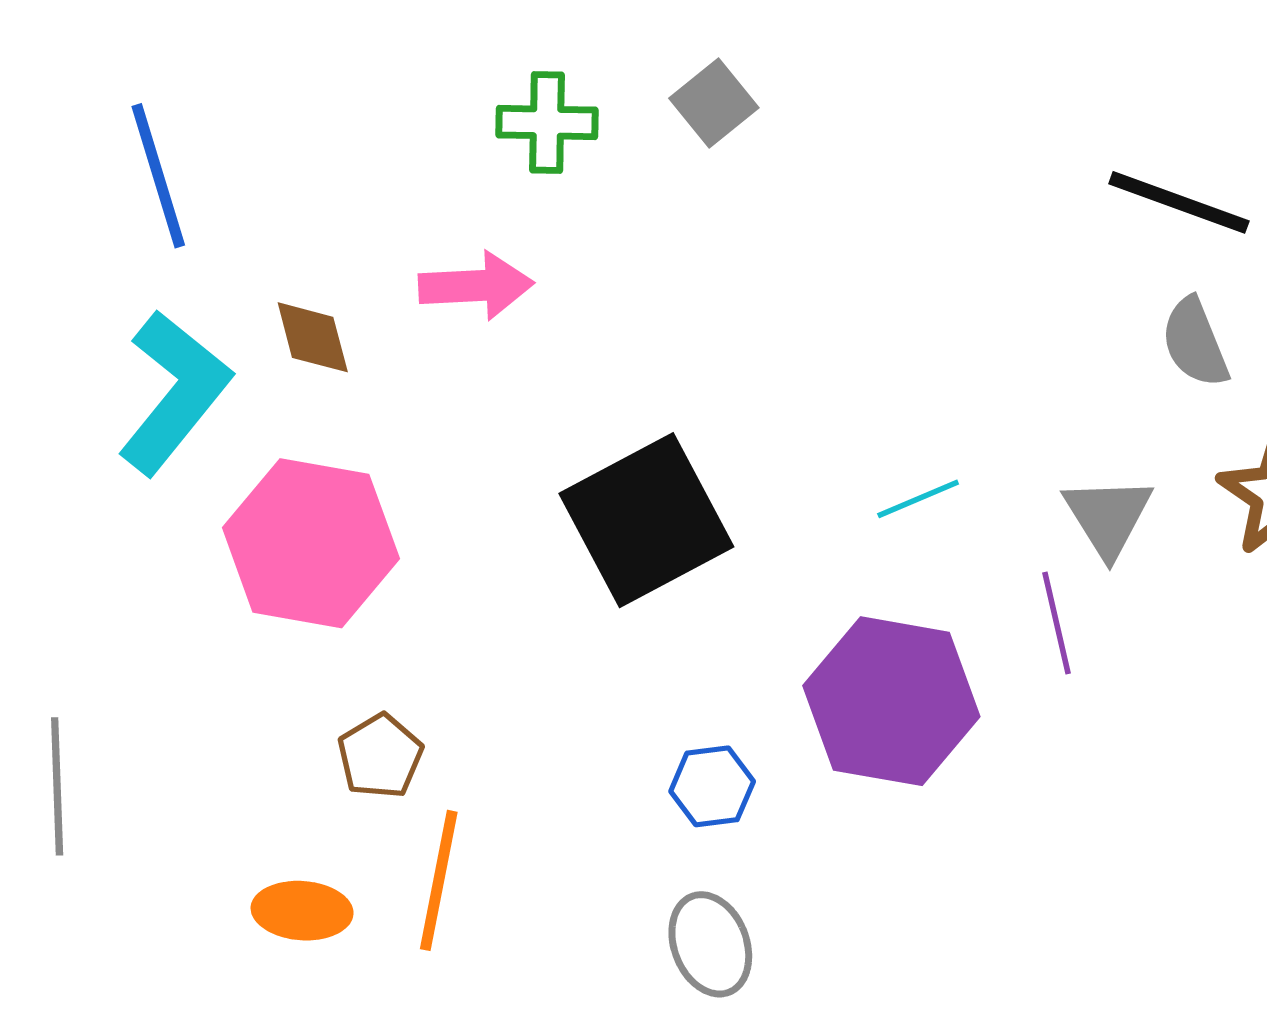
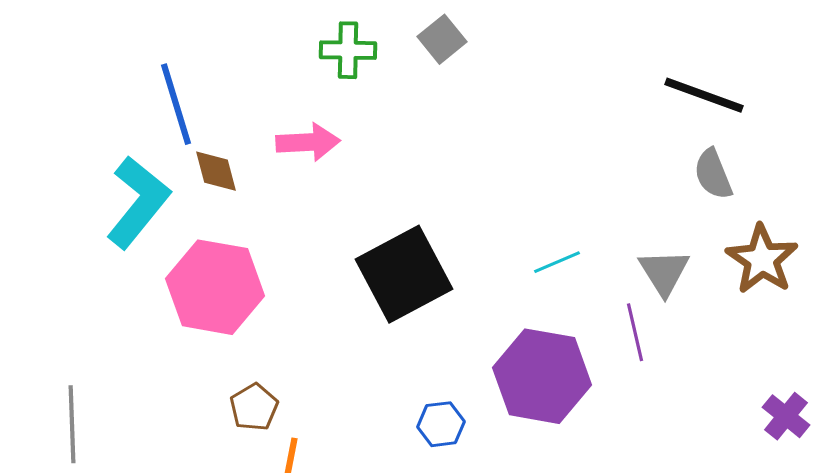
blue line: (158, 176) -> (176, 104), moved

